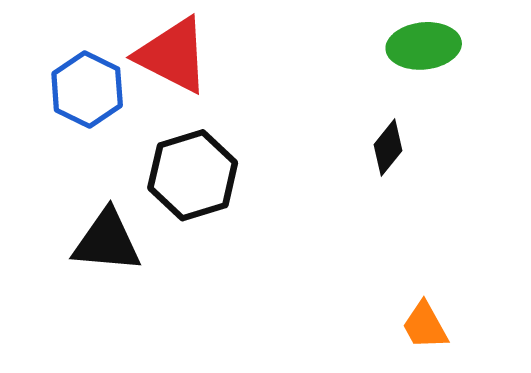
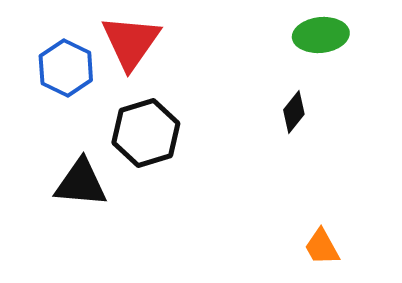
red triangle: (173, 55) -> (131, 42), turned 38

